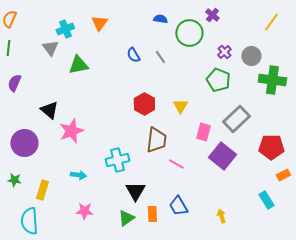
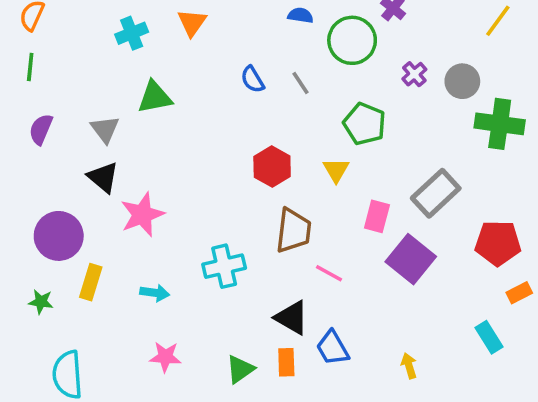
gray triangle: (50, 48) -> (105, 129), moved
green pentagon: (218, 80) -> (365, 124), moved
yellow rectangle: (42, 190) -> (91, 282), moved
black triangle: (135, 191) -> (292, 318), moved, turned -30

